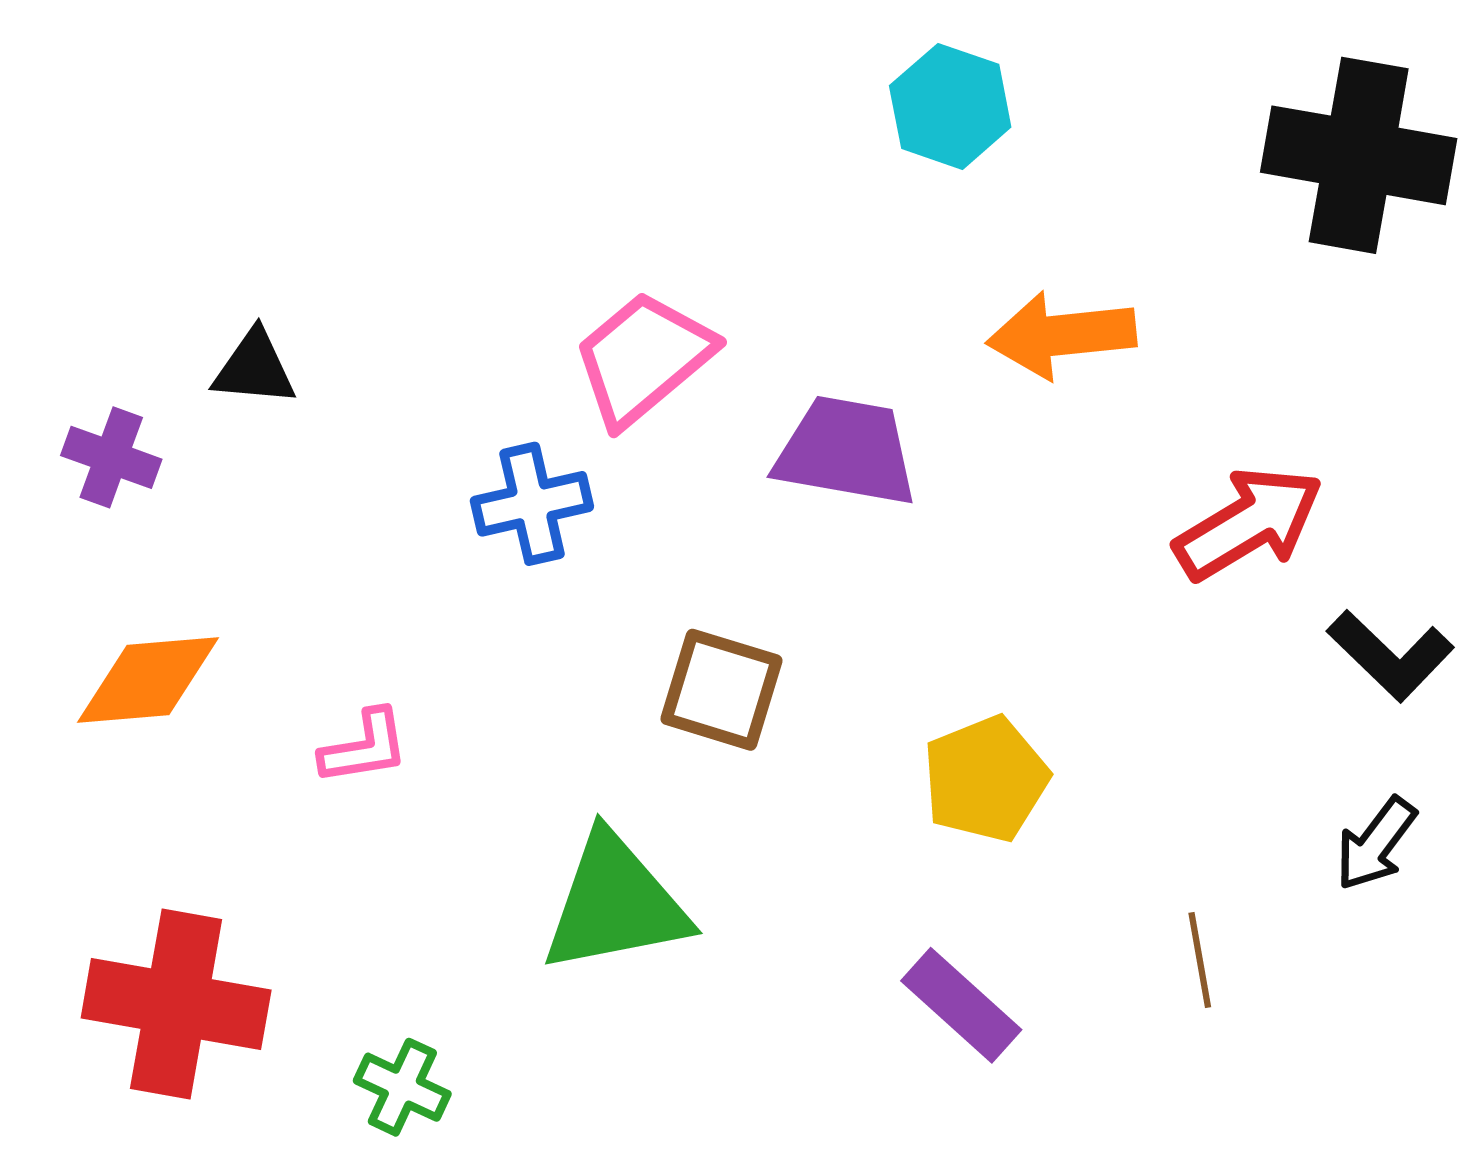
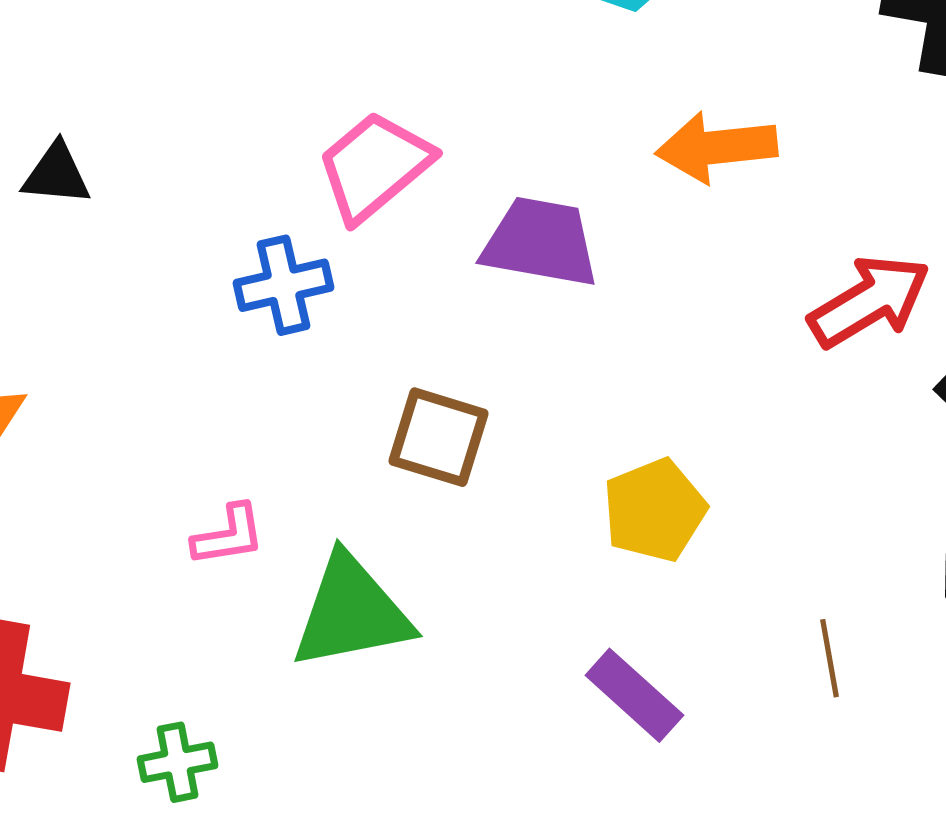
pink L-shape: (364, 747) -> (228, 535), moved
green cross: (402, 1087) -> (177, 762), turned -36

